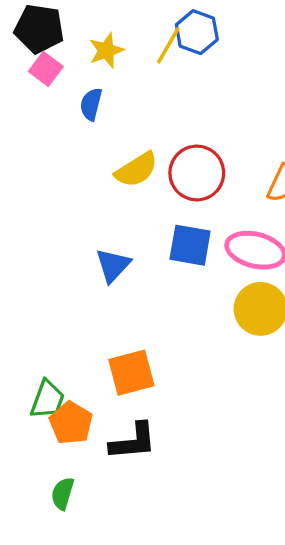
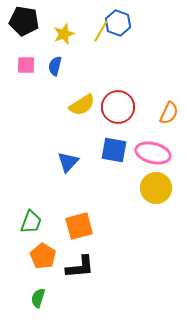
pink square: (46, 69) -> (26, 65), moved, turned -36
green trapezoid: (47, 399) -> (31, 222), moved

